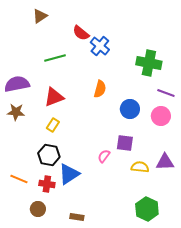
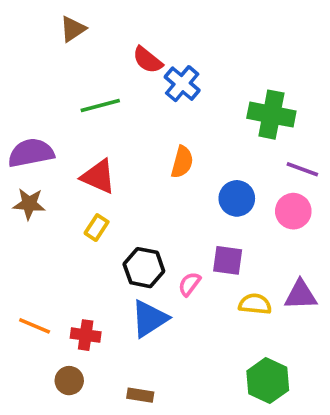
red triangle: (54, 97) -> (98, 177), turned 45
black hexagon: (49, 155) -> (144, 268), moved
blue triangle: (69, 174) -> (149, 319), moved

